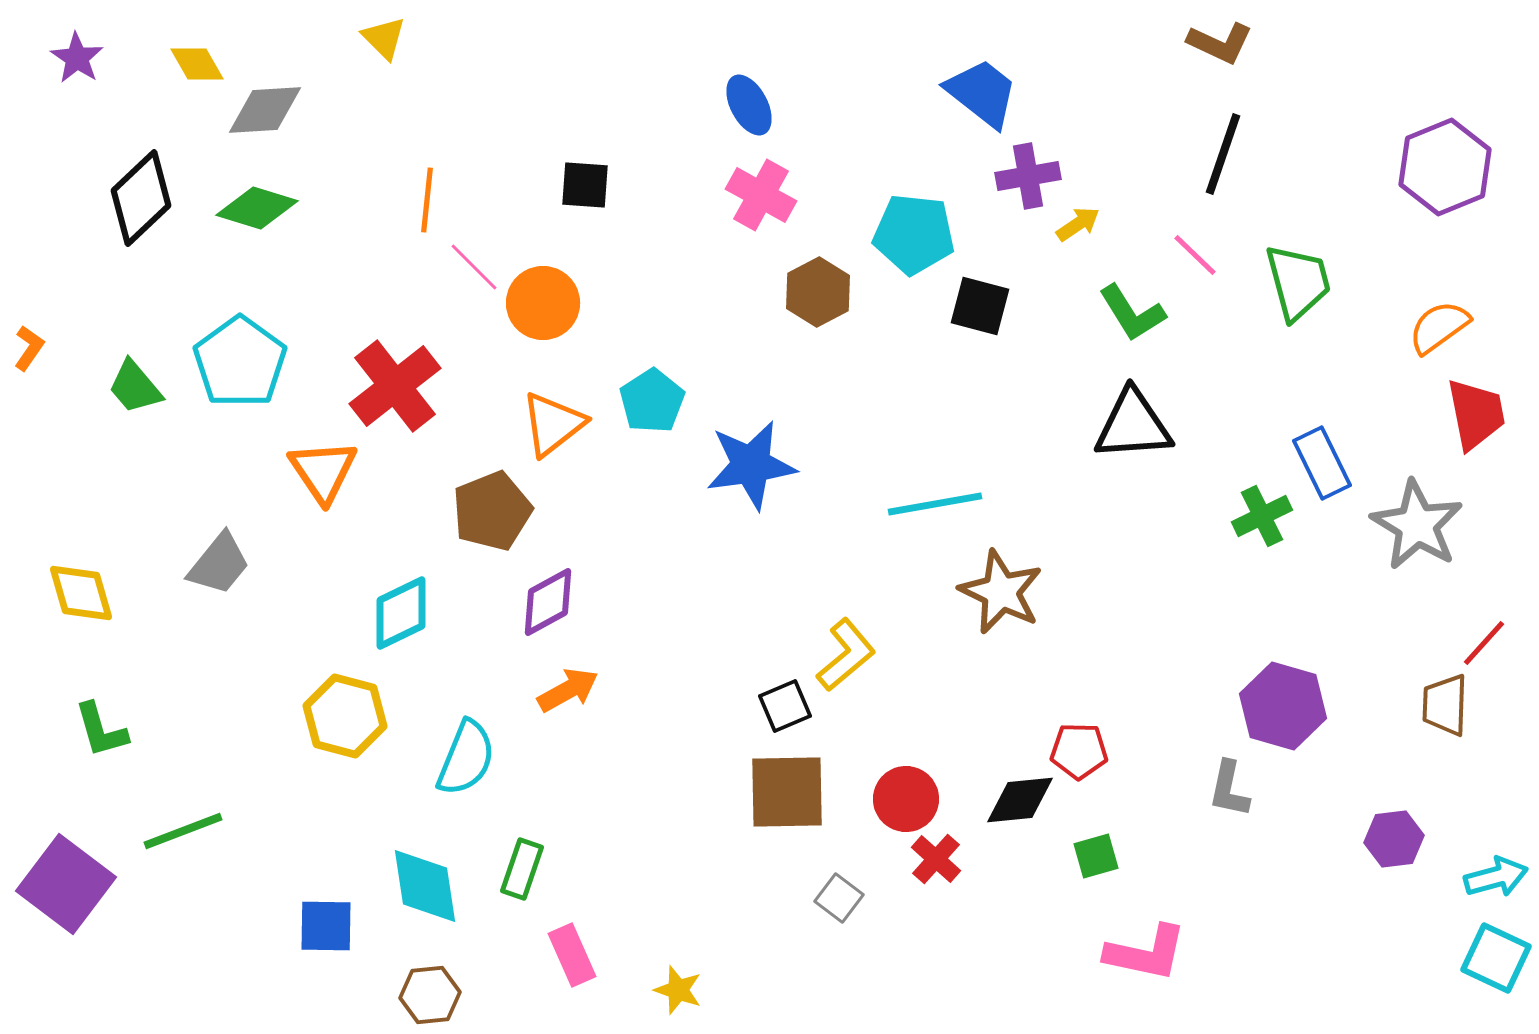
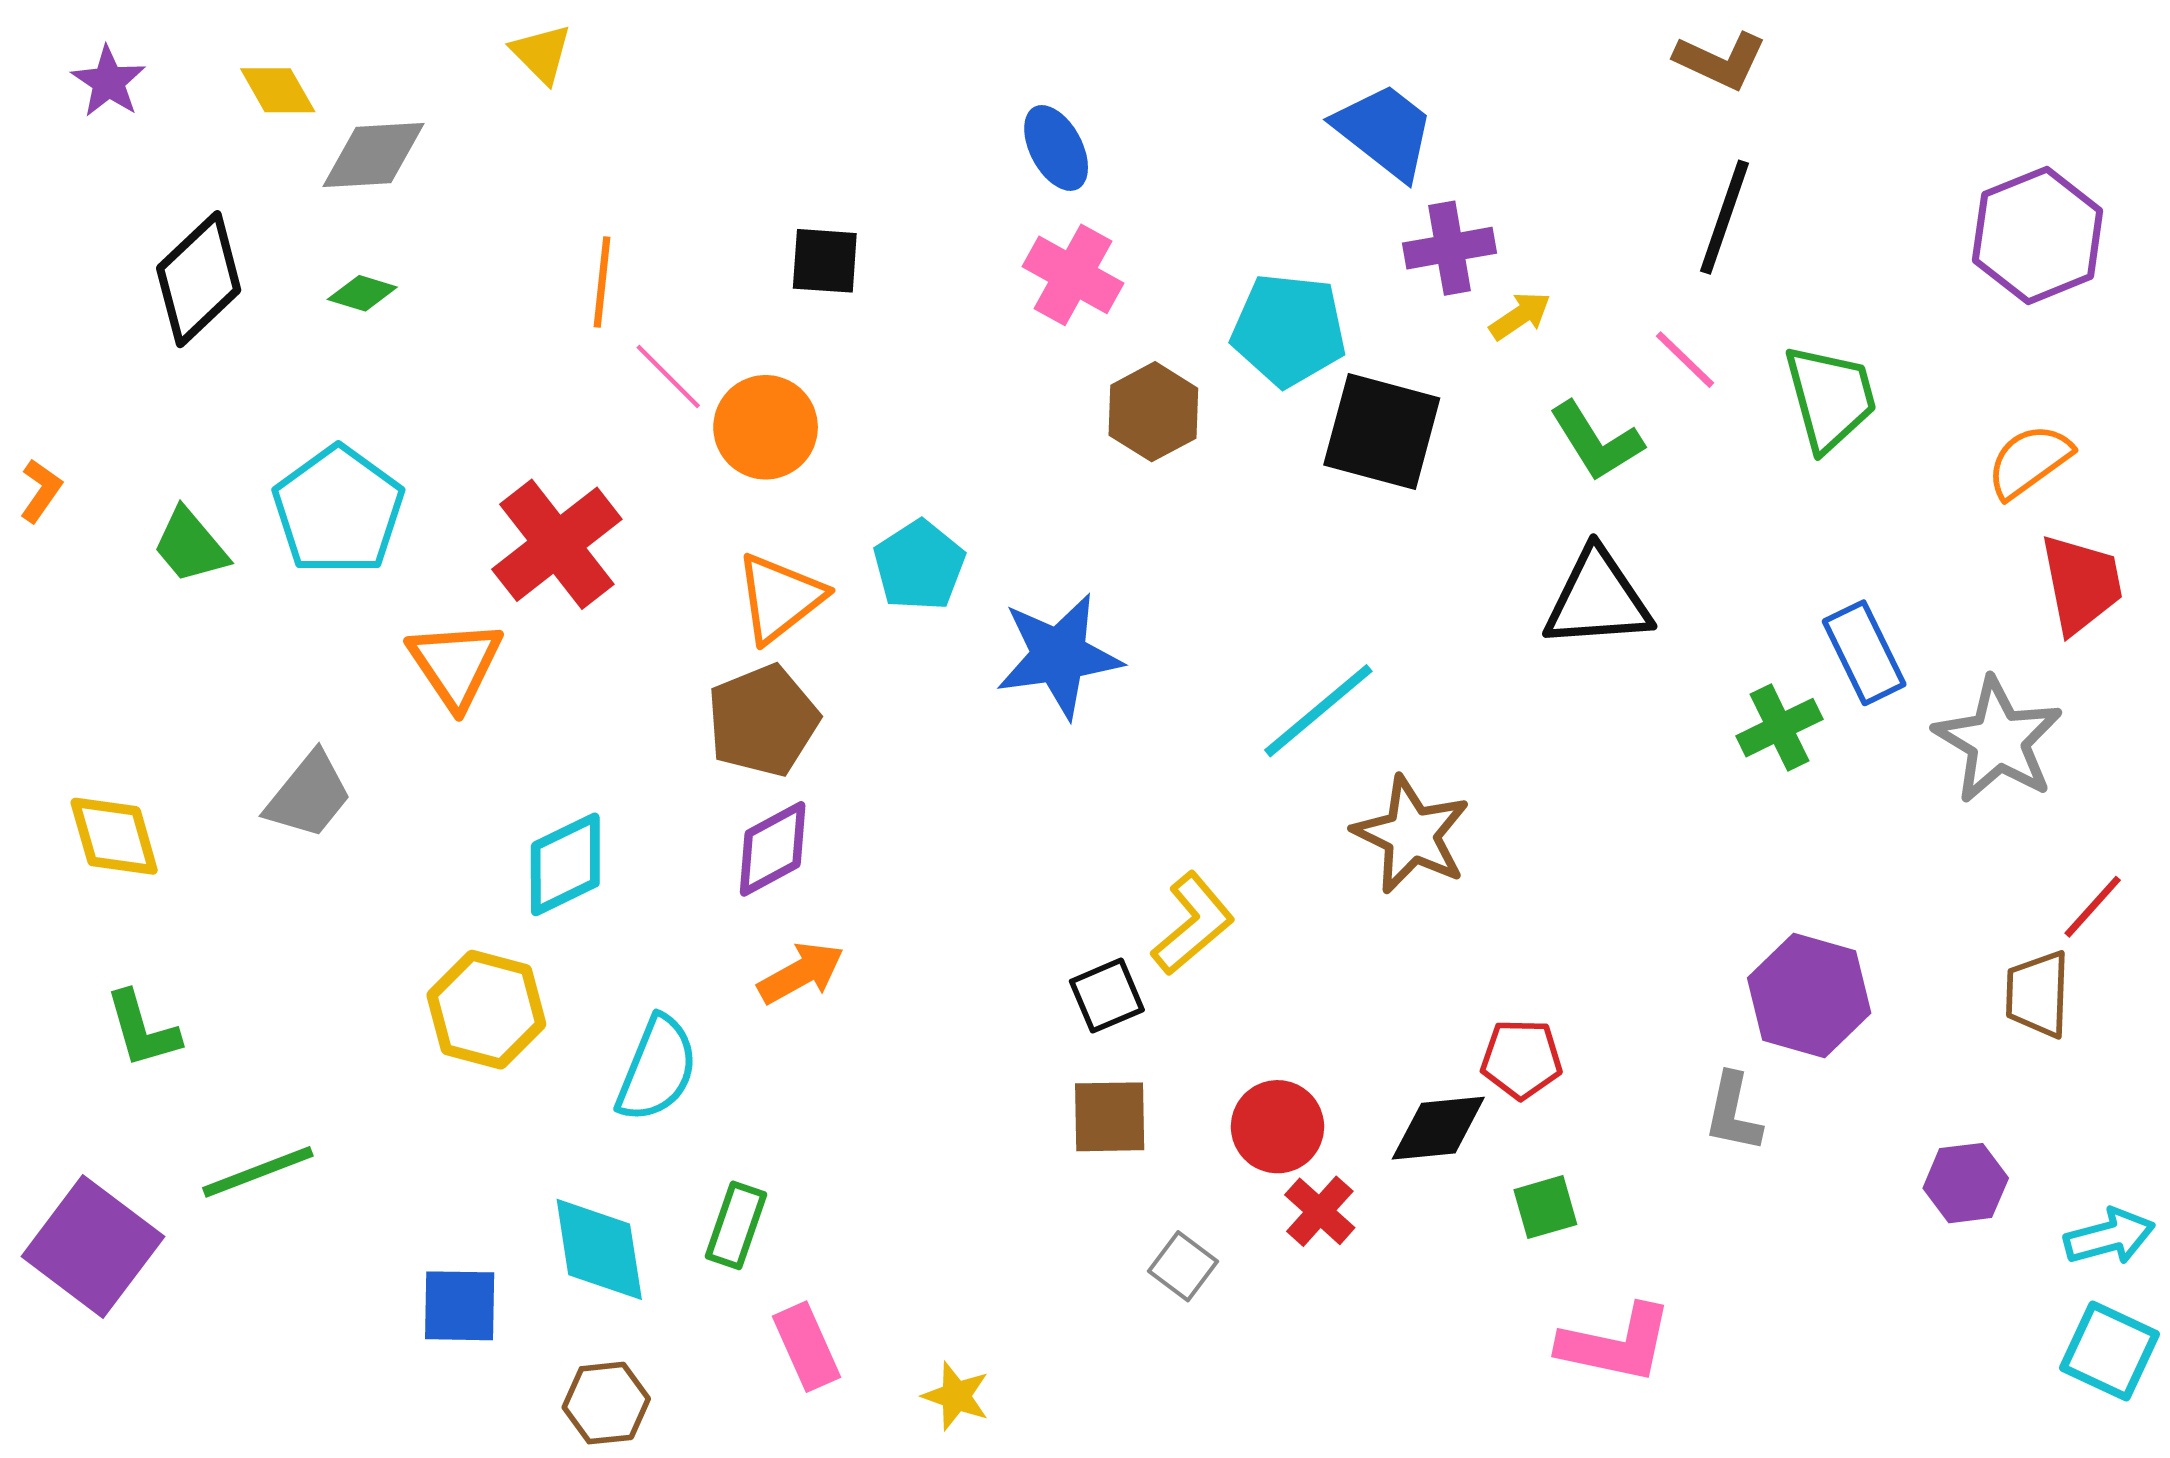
green diamond: (257, 208) -> (362, 293), size x0.6
black square: (980, 306) -> (1382, 431), size x1.4
cyan line: (935, 504) -> (1318, 711), turned -30
brown pentagon: (492, 511) -> (763, 721), moved
brown square: (787, 792) -> (1110, 1117), size x0.7

